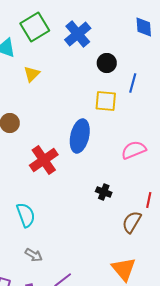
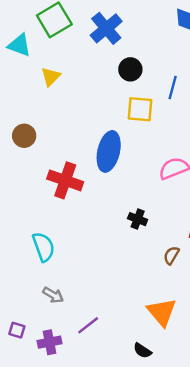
black circle: (107, 63) -> (130, 69), moved
red cross: (44, 160) -> (65, 180), turned -36
brown semicircle: (132, 222) -> (171, 255), size x0.7

